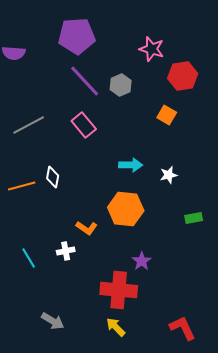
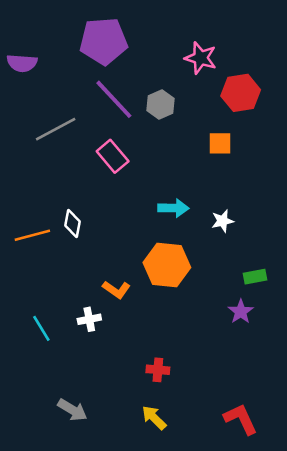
orange square: (167, 115) -> (220, 143), turned -30
gray line: (29, 125) -> (56, 129), moved
purple star: (142, 261) -> (241, 312), moved
red cross: (119, 290) -> (158, 370), size x0.5

